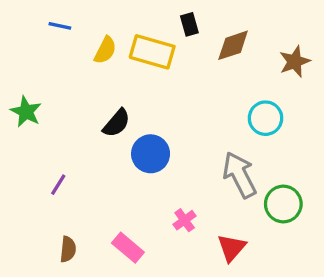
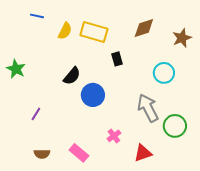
black rectangle: (189, 24) -> (117, 59), moved
red triangle: (231, 248) -> (143, 153), turned 30
brown semicircle: (68, 249) -> (42, 154), turned 84

